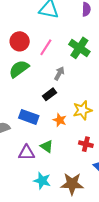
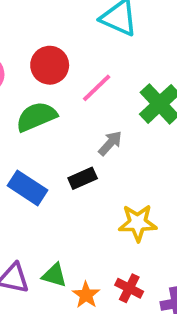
blue rectangle: (29, 117) -> (27, 188), moved
orange star: (60, 120) -> (86, 295), moved
green triangle: (47, 146) -> (54, 275), turned -32

